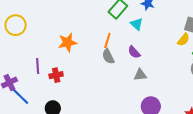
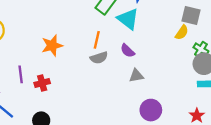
cyan triangle: (137, 24) -> (128, 19), size x1.5
gray semicircle: (108, 56) -> (99, 58), turned -77

